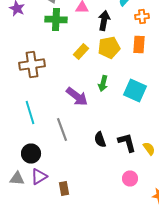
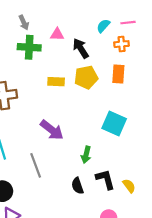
black arrow: (104, 20) -> (81, 48), turned -42
yellow rectangle: (81, 52) -> (56, 82), turned 49
green arrow: (103, 84) -> (86, 155), moved
black semicircle: (100, 140) -> (78, 186), moved

